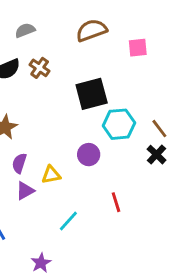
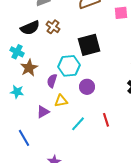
cyan hexagon: (119, 124) -> (69, 66), moved
purple semicircle: (19, 163) -> (52, 81), moved
cyan line: (68, 221) -> (78, 124), moved

